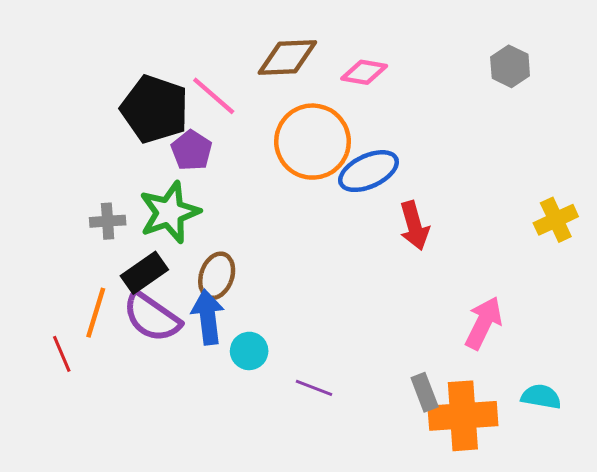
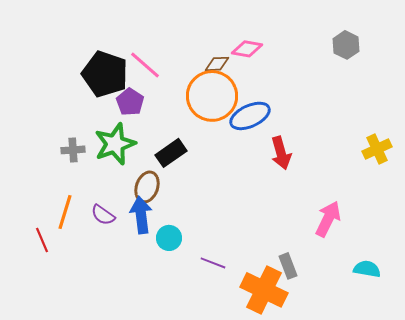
brown diamond: (287, 58) -> (217, 64), moved, size x0.6
black rectangle: (144, 273) -> (171, 153), moved
purple semicircle: (152, 317) -> (103, 215), size x0.6
orange cross: (463, 416) -> (264, 290), moved, turned 30

